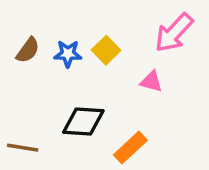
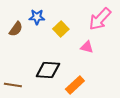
blue star: (68, 54) -> (37, 17), moved

